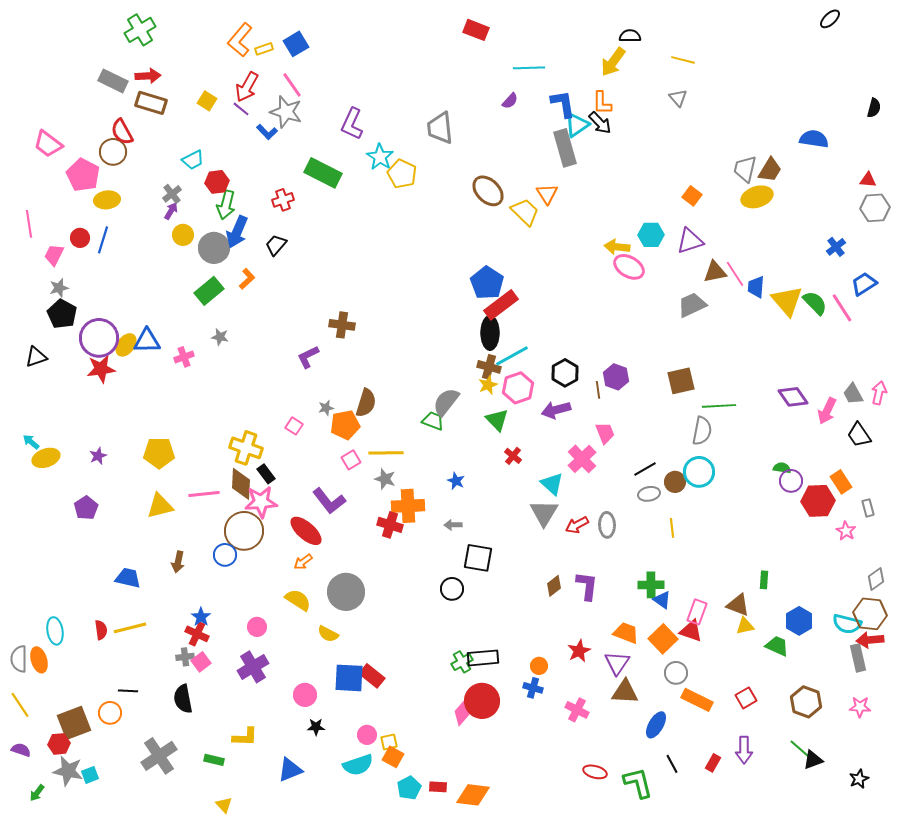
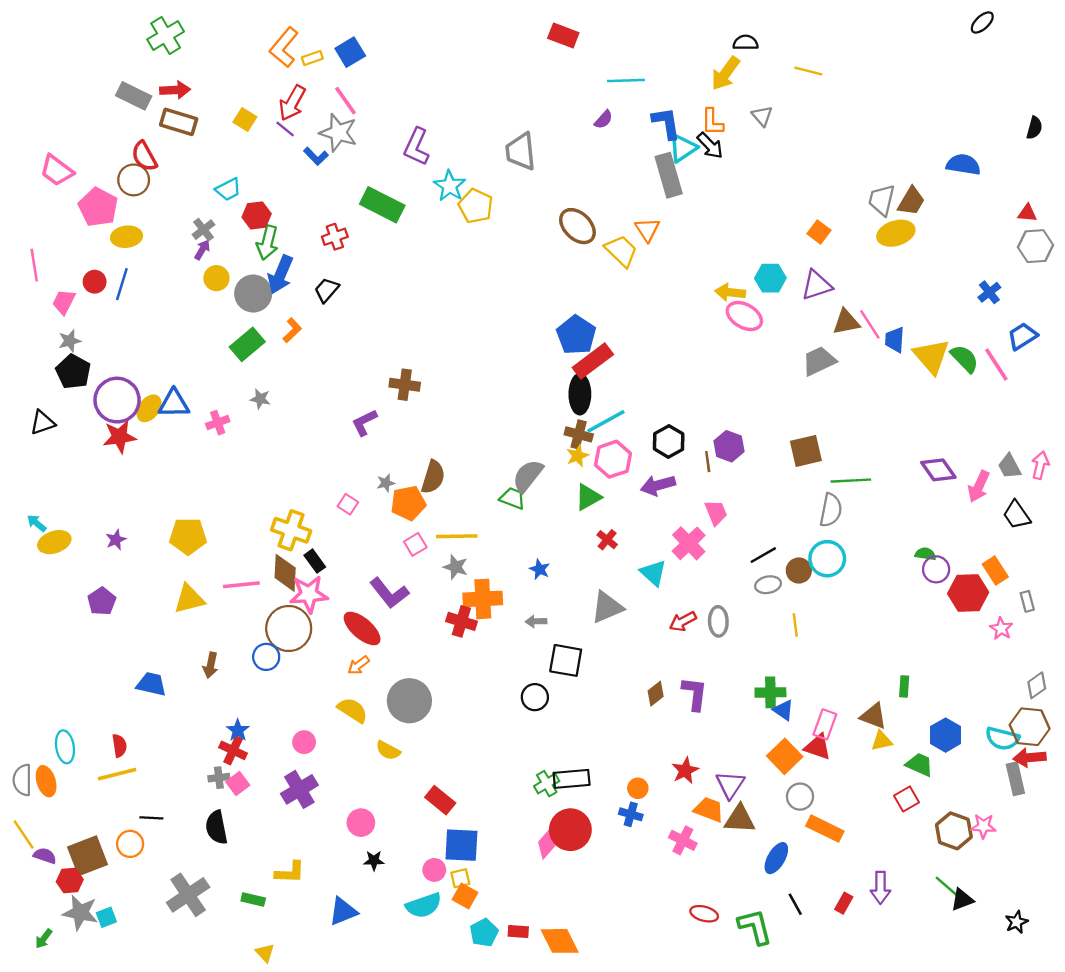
gray triangle: (678, 98) -> (762, 116), moved
green triangle: (497, 420) -> (588, 497), turned 45
gray triangle: (544, 513) -> (607, 607), moved, turned 36
yellow line: (130, 628) -> (117, 774), moved
orange trapezoid: (626, 633) -> (709, 810), moved
blue square: (349, 678) -> (461, 845), moved
red square: (746, 698) -> (907, 799), moved
pink star: (860, 707) -> (983, 826), moved
purple semicircle: (21, 750) -> (45, 856), moved
orange diamond: (473, 795) -> (560, 941), turned 56

